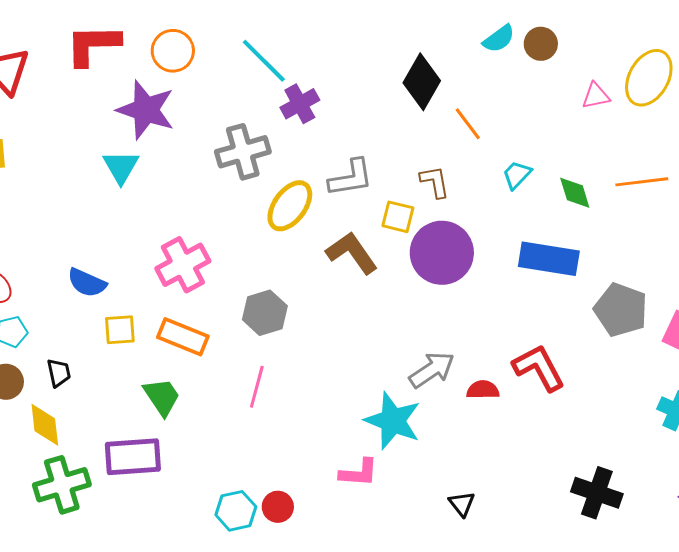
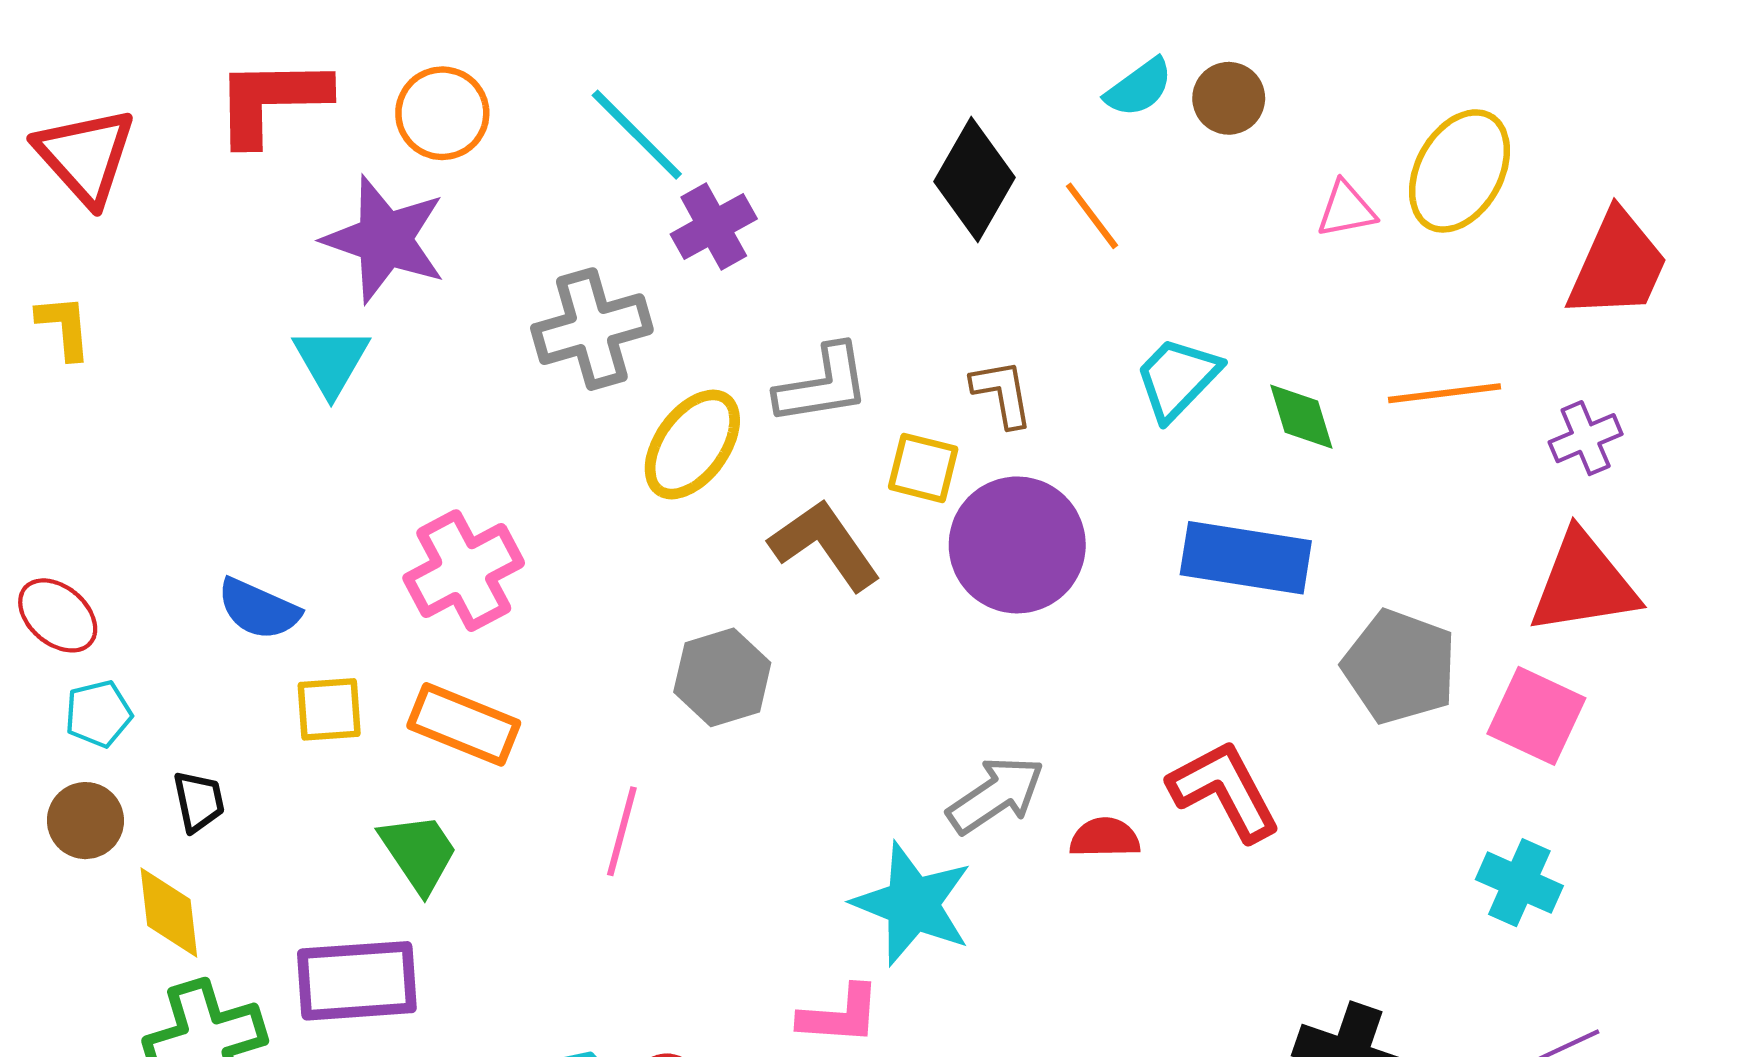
orange line: (468, 124) -> (1092, 216), moved
cyan trapezoid: (517, 175) -> (1177, 378), size x1.4
gray hexagon: (265, 313) -> (722, 677), moved

